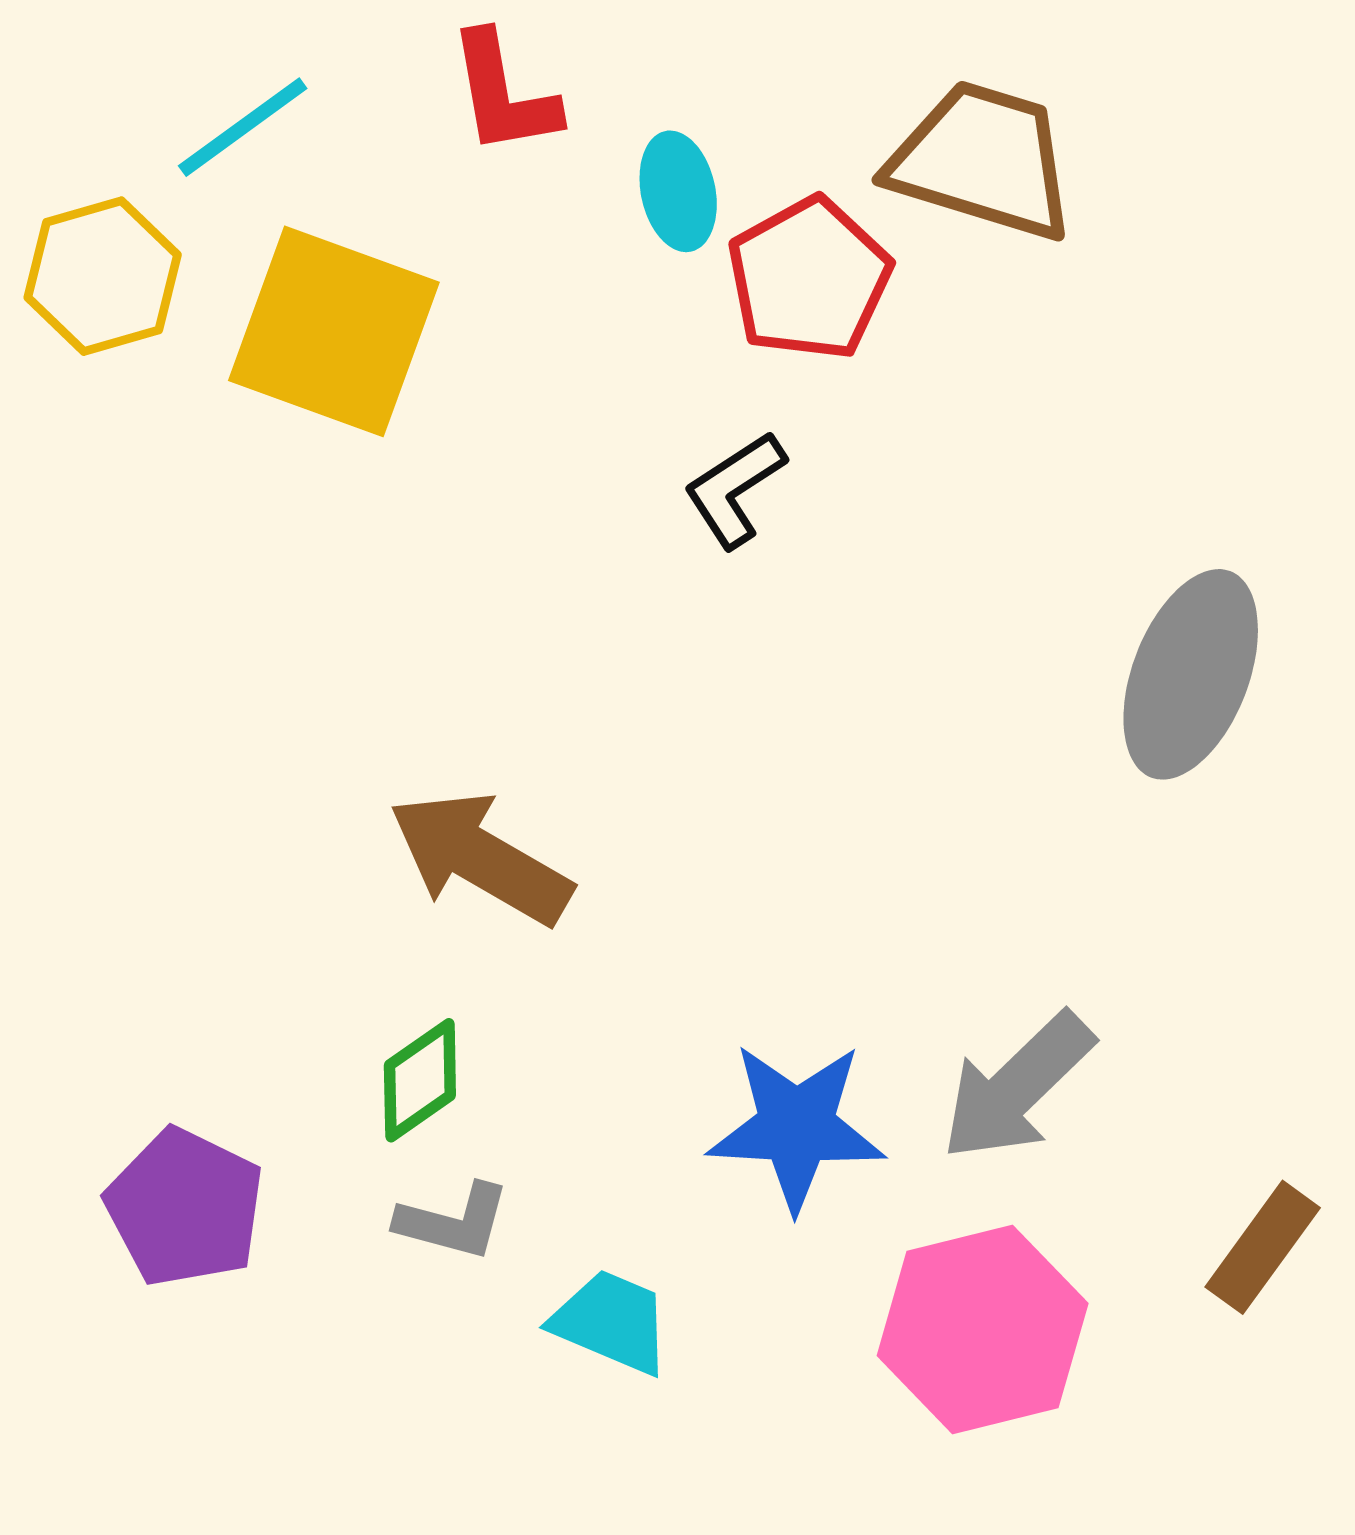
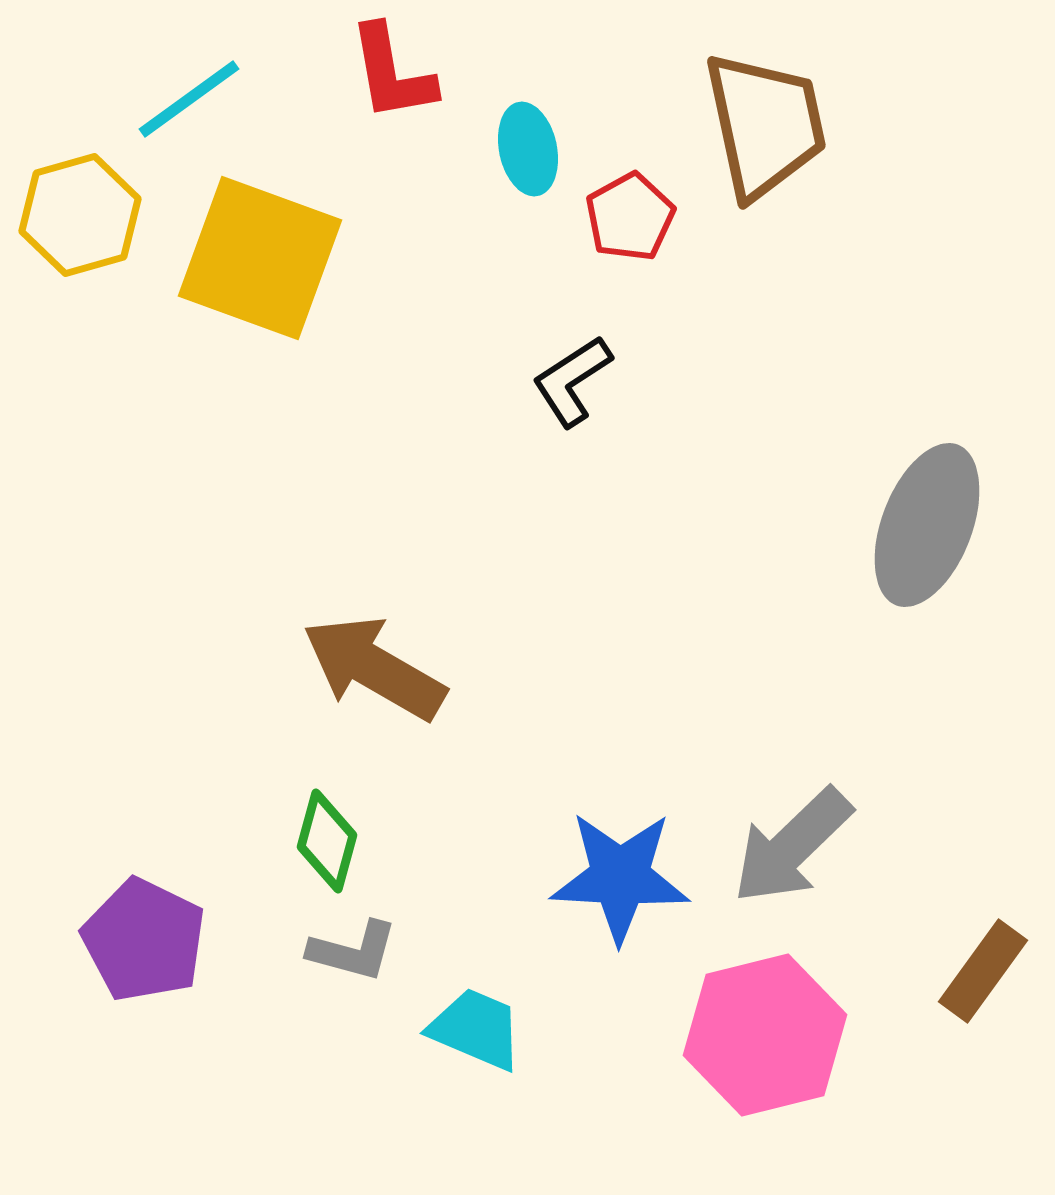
brown trapezoid: (983, 161) -> (765, 125), turned 61
red pentagon: (809, 279) -> (630, 217), size x0.7
green diamond: (420, 1080) -> (327, 841), turned -40

